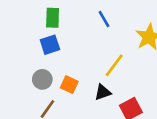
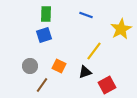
blue line: (104, 19) -> (86, 15), turned -40
gray circle: (42, 79) -> (30, 66), moved

